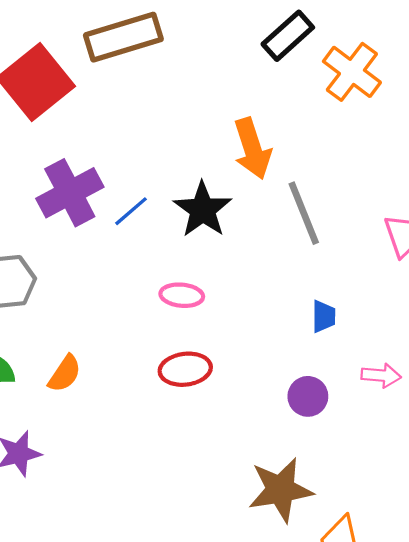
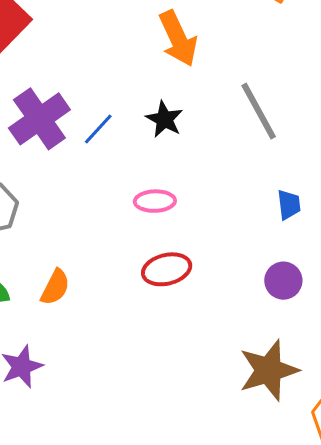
orange arrow: (252, 149) -> (178, 39), moved
black star: (203, 210) -> (164, 119), size x0.7

